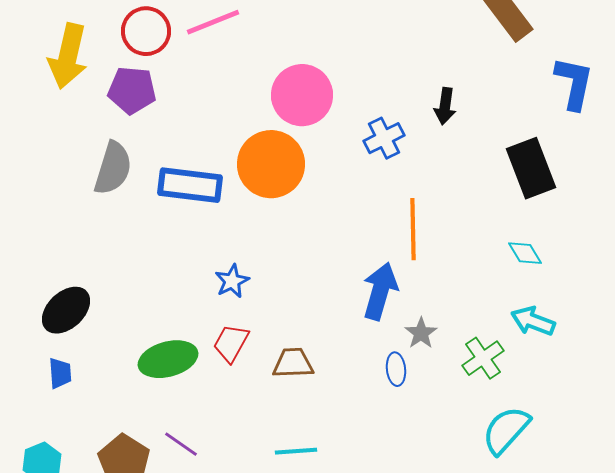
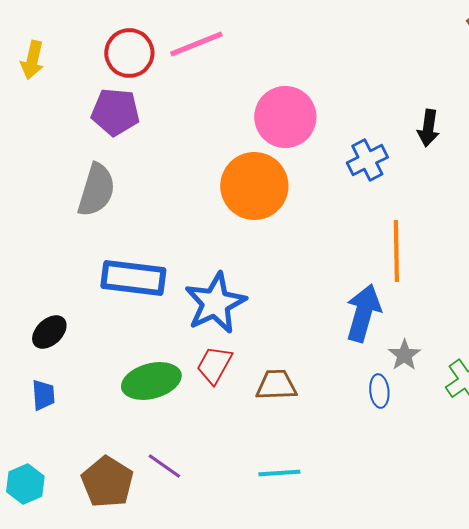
yellow arrow: (68, 56) -> (32, 60), moved, size x0.6
blue rectangle: (190, 185) -> (133, 278), moved
blue star: (232, 281) -> (215, 303), size x1.8
black ellipse: (66, 310) -> (49, 332), size x0.7

